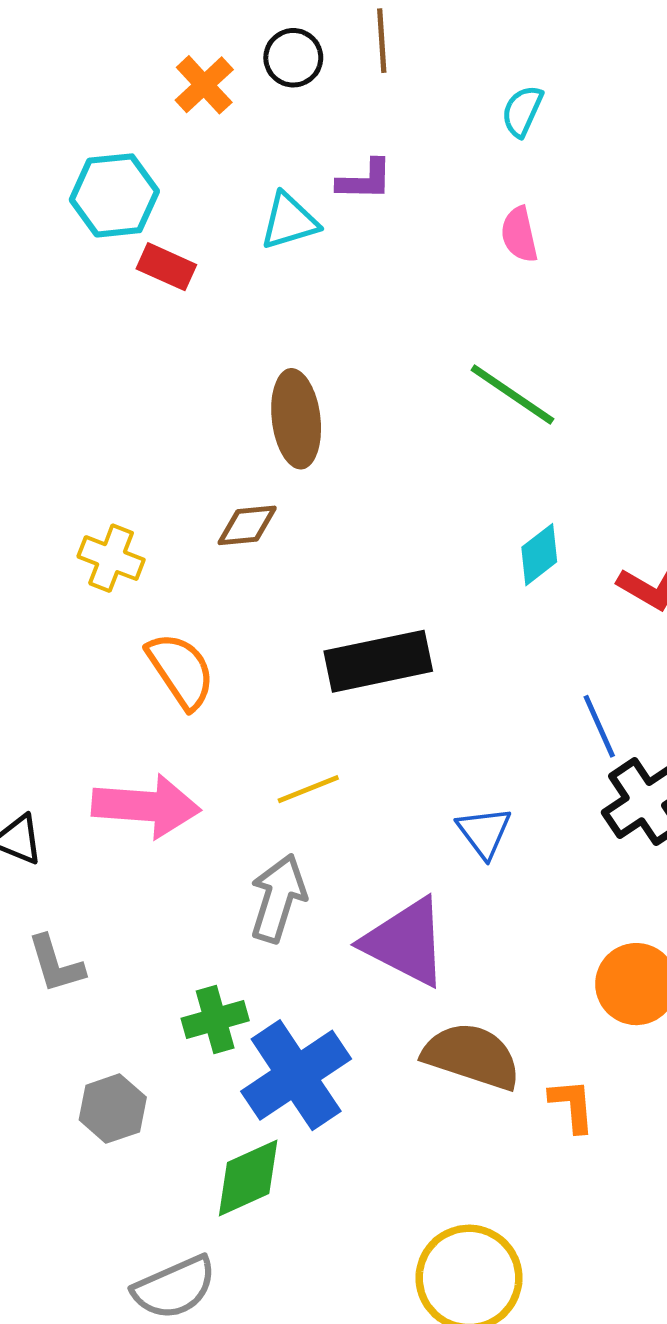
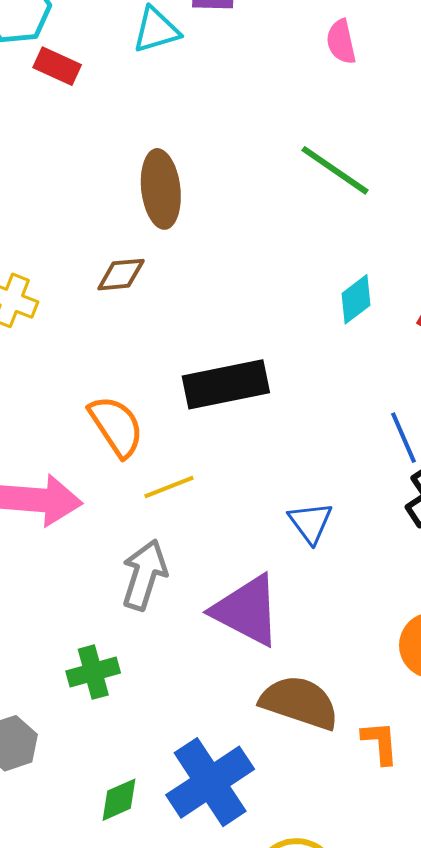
orange semicircle: (181, 671) -> (116, 426), moved
blue cross: (296, 1075) -> (210, 782), moved
green diamond: (248, 1178) -> (119, 800), size x0.7

